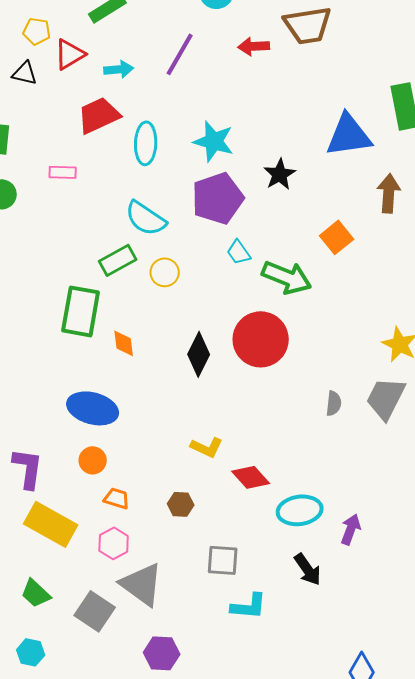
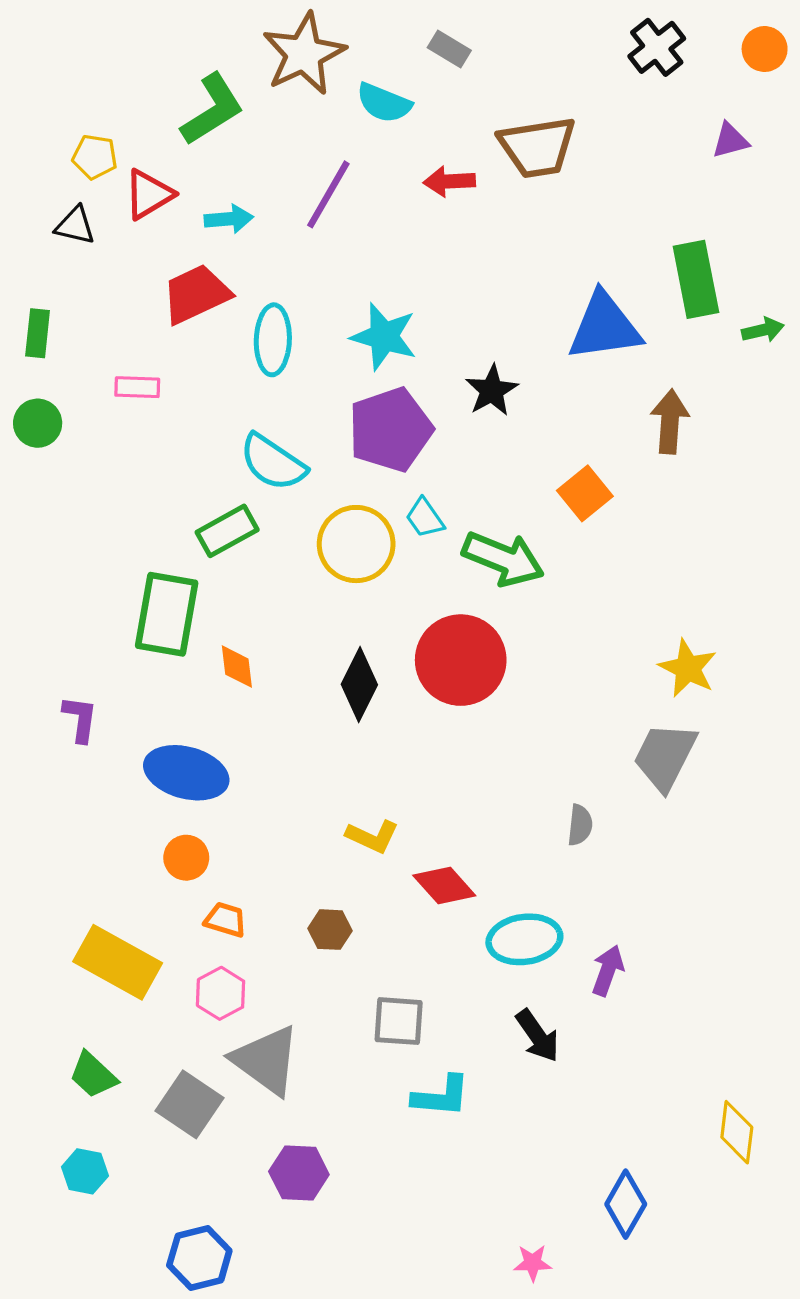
yellow circle: (165, 272) -> (356, 544), moved, size x1.6
gray semicircle: (334, 403) -> (580, 825), moved
purple L-shape: (28, 468) -> (80, 719), moved, size x0.7

